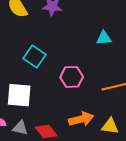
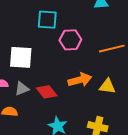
cyan square: (35, 56) -> (47, 20), moved, turned -30
gray triangle: (20, 128) -> (22, 89), turned -35

